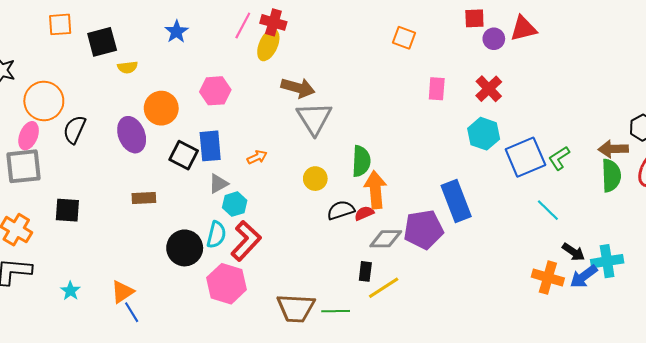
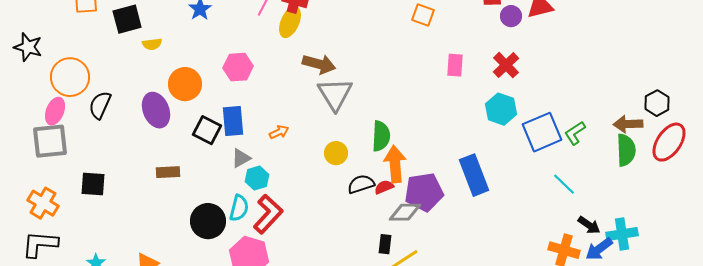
purple pentagon: (423, 230) -> (424, 192), moved

